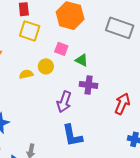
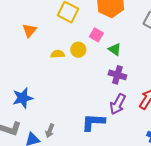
purple arrow: (64, 102) -> (118, 104), moved
blue L-shape: (72, 136) -> (93, 122), turned 95

